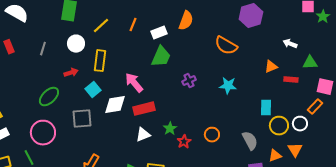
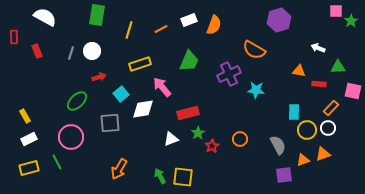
orange line: (133, 25) -> (161, 29), turned 40
yellow line: (101, 26) -> (129, 30), turned -30
white rectangle: (159, 33) -> (189, 20), moved
white circle: (76, 44) -> (92, 51), moved
yellow rectangle: (100, 61) -> (140, 64), moved, turned 65
orange triangle: (271, 67) -> (299, 71), turned 32
purple cross: (189, 81) -> (229, 74), moved, size x1.6
orange rectangle: (315, 107) -> (331, 108), moved
red rectangle: (144, 109) -> (188, 113), moved
orange triangle: (295, 150) -> (323, 154), turned 42

